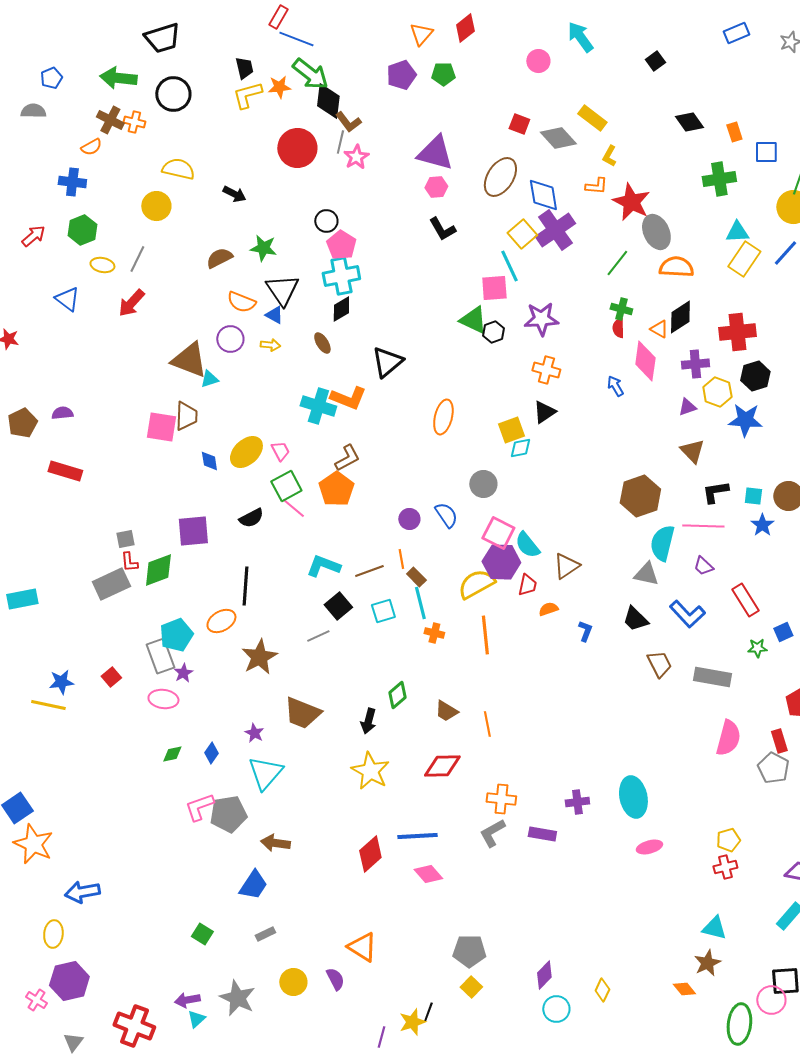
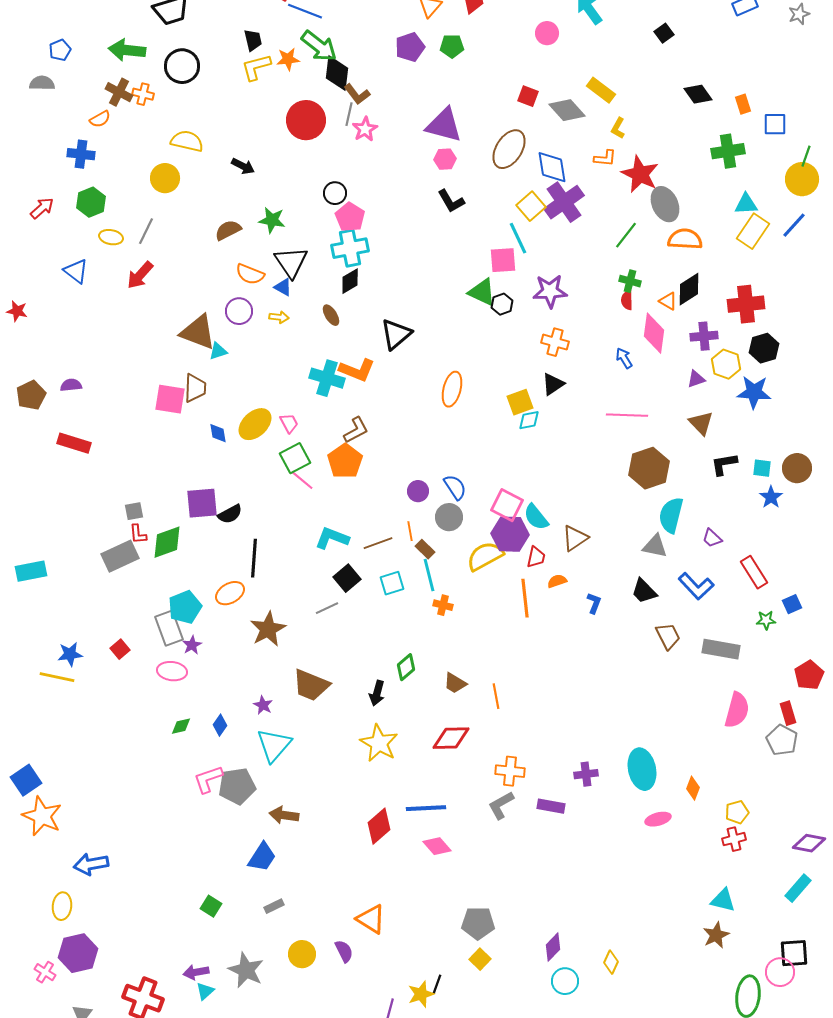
gray circle: (483, 484) -> (449, 517), moved
black semicircle: (251, 518) -> (230, 514), moved
pink line: (703, 526) -> (627, 415), moved
orange line: (485, 635) -> (525, 598), moved
orange diamond: (684, 989) -> (693, 788), moved, turned 60

